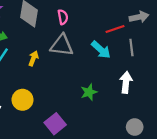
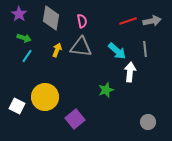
red line: (115, 29) -> (128, 21), moved
yellow arrow: (33, 58) -> (57, 50), moved
white arrow: (126, 82) -> (130, 72), moved
yellow circle: (22, 100) -> (45, 97), size x1.4

